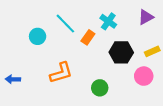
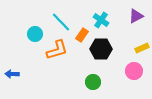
black hexagon: (121, 52) -> (101, 49), moved
orange L-shape: (61, 73) -> (57, 50), moved

